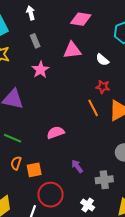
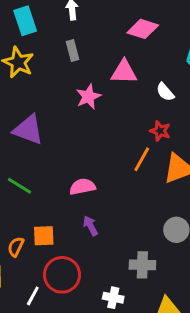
pink star: (41, 70) -> (88, 97), moved
orange line: (93, 108) -> (142, 159), turned 48
orange semicircle: (16, 163) -> (16, 247), moved
purple arrow: (77, 166) -> (90, 226), moved
white cross: (88, 205) -> (113, 298), turned -32

